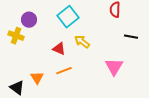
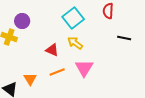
cyan square: (68, 17) -> (73, 18), moved
pink triangle: (114, 67) -> (84, 68), moved

